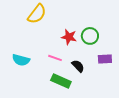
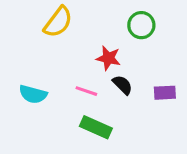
green circle: (90, 36) -> (141, 25), moved
black semicircle: (78, 66) -> (122, 85), moved

